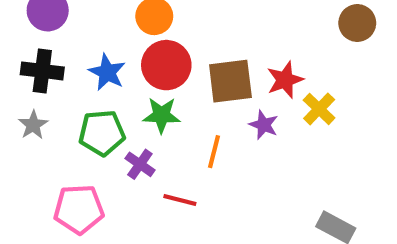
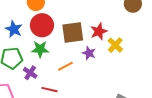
orange line: (214, 152) -> (65, 66), turned 49

